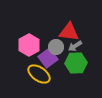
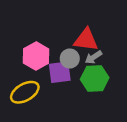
purple square: (48, 58) -> (60, 72), turned 30
yellow ellipse: (39, 74) -> (25, 92), moved, turned -65

